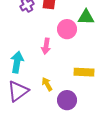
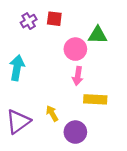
pink arrow: (46, 46) -> (78, 76), moved
cyan arrow: (17, 62) -> (17, 68), moved

